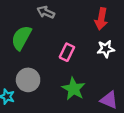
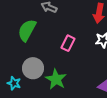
green star: (74, 89) -> (56, 79), moved

